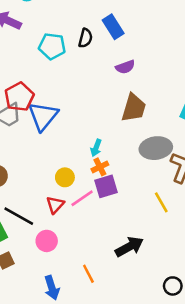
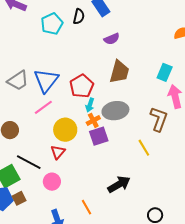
cyan pentagon: (52, 46) -> (52, 24), turned -30
red pentagon: (19, 97) -> (82, 86), moved
gray ellipse: (156, 148) -> (115, 111), moved
yellow circle: (65, 177) -> (65, 130), size x1.5
pink line: (82, 198) -> (43, 107), moved

